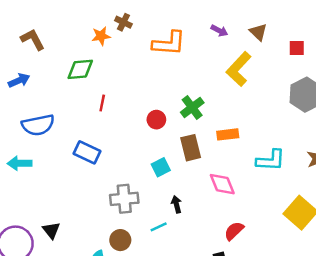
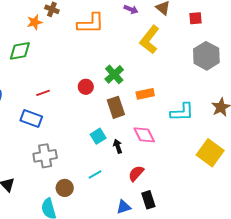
red line: (102, 103) -> (43, 93), moved, turned 64
cyan square: (161, 167) -> (98, 136), moved
gray cross: (124, 199) -> (45, 156), moved
black arrow: (176, 204) -> (118, 146), moved
red semicircle: (234, 231) -> (136, 173), moved

